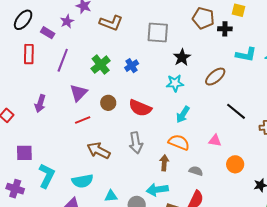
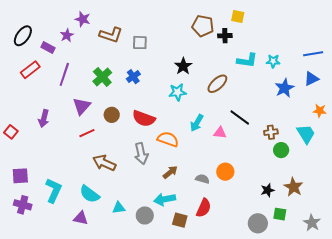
gray square: (158, 33) -> (140, 43), moved, size x0.7
red rectangle: (29, 54) -> (30, 70), turned 54
cyan arrow: (183, 114) -> (197, 123), moved
pink triangle: (215, 141) -> (220, 133), moved
orange semicircle: (179, 142) -> (168, 139), moved
purple square: (24, 153) -> (20, 176), moved
brown arrow: (164, 163) -> (170, 172), turned 49
orange circle: (235, 164) -> (225, 172), moved
cyan semicircle: (82, 181) -> (90, 194), turned 50

